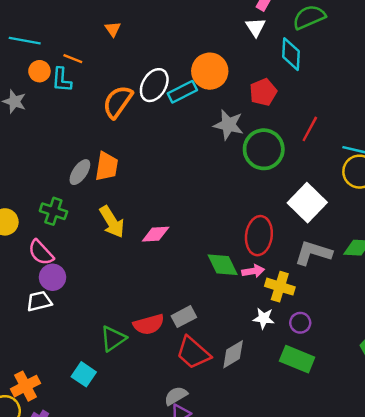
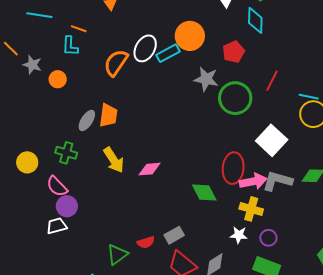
orange circle: (39, 71) -> (58, 79), moved
pink arrow: (253, 271) -> (253, 181), moved, size x1.5
red semicircle: (149, 324) -> (146, 242), size x0.7

